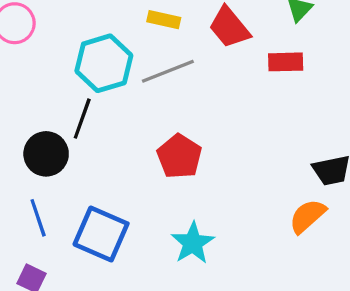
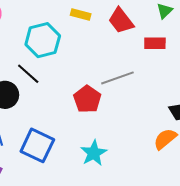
gray line: (168, 71) -> (117, 78), moved
black line: (82, 119) -> (28, 74), turned -70

